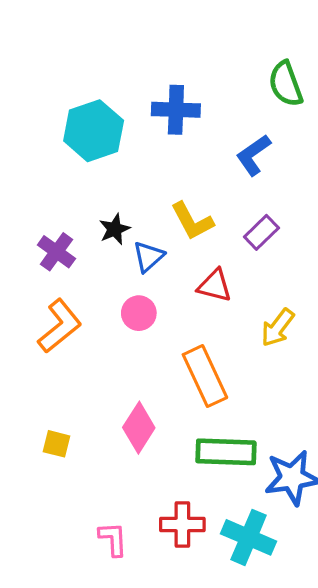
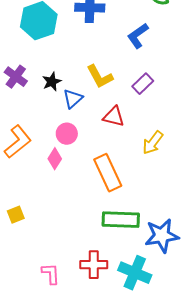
purple cross: (56, 252) -> (16, 77), moved
pink diamond: (139, 428) -> (55, 159), moved, size x0.7
yellow square: (56, 444) -> (16, 215), turned -36

